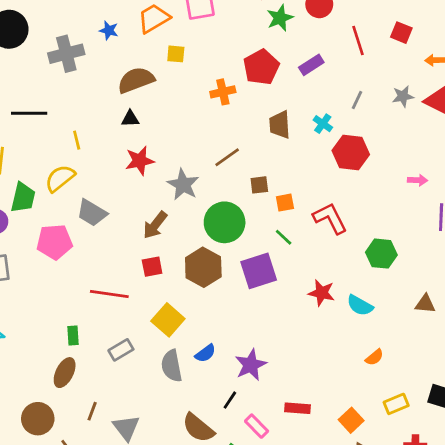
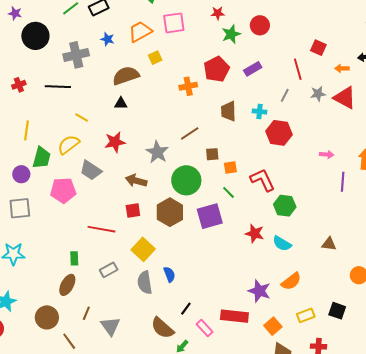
red line: (358, 40) -> (298, 69), moved
yellow square: (176, 54) -> (155, 58), turned -32
black line: (29, 113) -> (58, 87), moved
cyan cross: (323, 124) -> (260, 111), turned -32
yellow line: (77, 140) -> (82, 117), turned -48
red star: (140, 161) -> (115, 142), moved
brown arrow: (155, 225) -> (136, 181), turned 65
green hexagon: (381, 254) -> (285, 206), moved
blue semicircle: (205, 353) -> (169, 274), turned -77
orange semicircle: (374, 357) -> (291, 281), size x1.5
purple star: (251, 365) -> (259, 291), moved, turned -30
red rectangle: (297, 408) -> (234, 316), size x1.5

